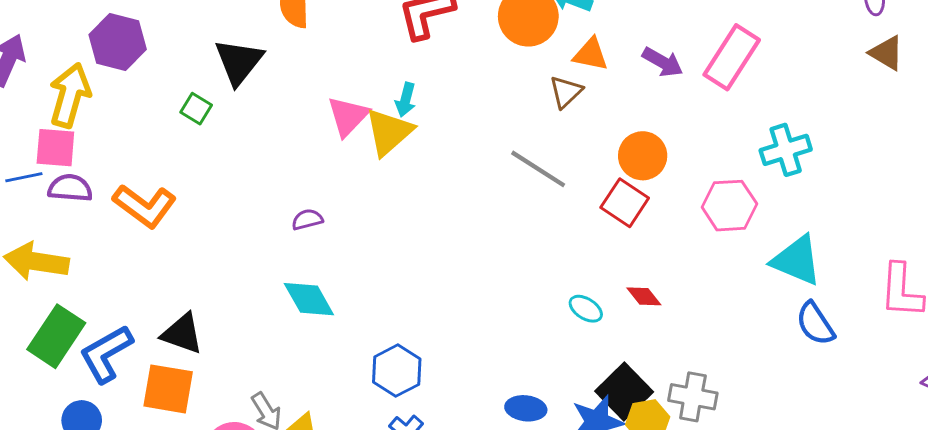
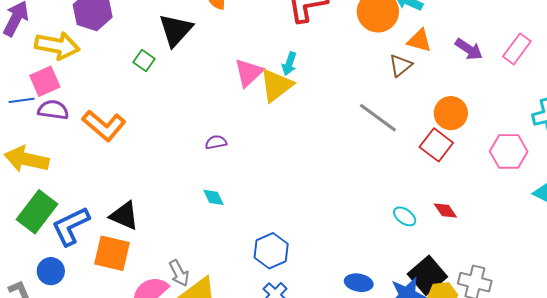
pink rectangle: (732, 57) -> (517, 49), size x0.7
yellow arrow: (70, 95) -> (57, 46), turned 81
pink square: (55, 148) -> (45, 81), turned -32
cyan diamond: (309, 299) -> (214, 197), size x0.6

